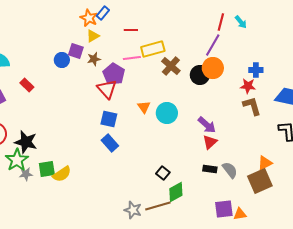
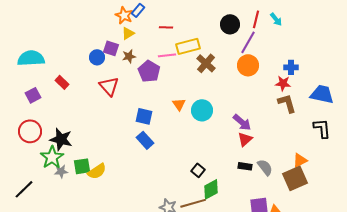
black circle: (200, 75) -> (230, 24), moved
red triangle: (107, 89) -> (109, 86), moved

